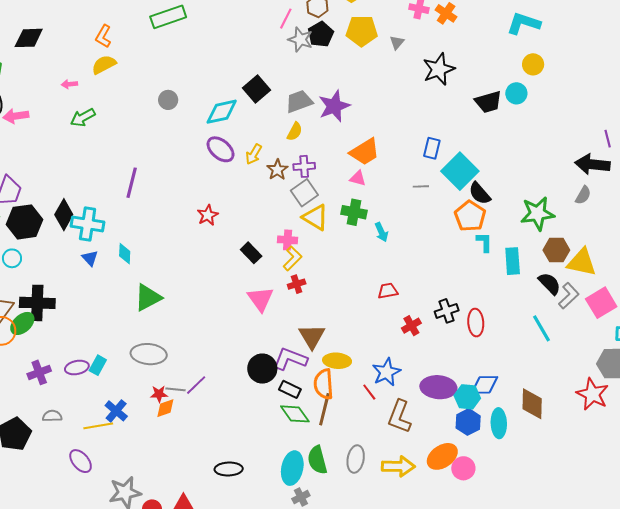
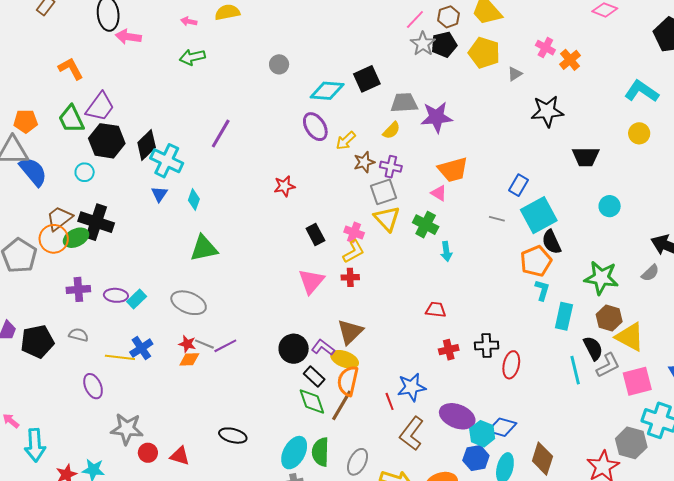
cyan circle: (516, 93) -> (610, 206), moved
cyan line: (541, 328) -> (575, 370), moved
purple L-shape: (290, 359) -> (323, 347), size x0.7
yellow ellipse: (337, 361) -> (345, 359), moved

